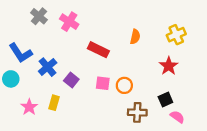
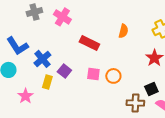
gray cross: (39, 16) -> (34, 12), turned 35
yellow rectangle: (54, 103) -> (47, 82), moved
brown cross: (137, 112) -> (135, 103), moved

